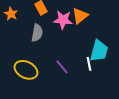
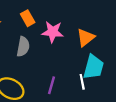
orange triangle: (80, 16) -> (86, 37), moved
purple line: (62, 67) -> (51, 85), turned 56

